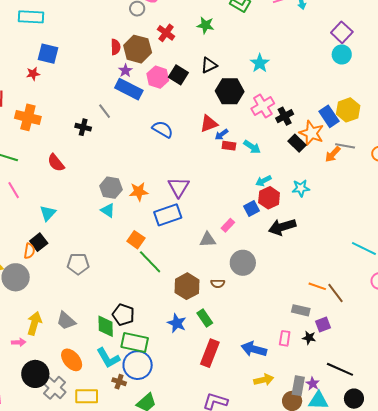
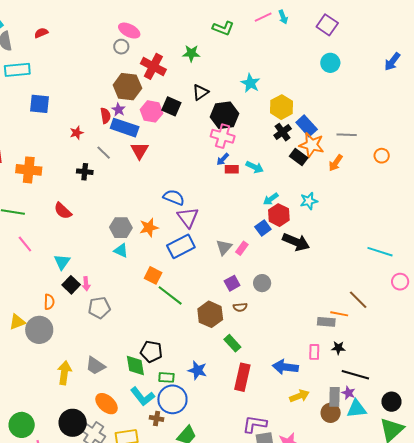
purple square: (342, 32) -> (327, 25), moved
red cross: (166, 33) -> (153, 66), size x1.4
red semicircle: (116, 47) -> (105, 116), moved
red star: (33, 74) -> (77, 133), moved
pink cross: (263, 106) -> (223, 136), moved, turned -35
yellow hexagon: (348, 110) -> (281, 107), moved
blue rectangle: (329, 116) -> (307, 126), moved
red triangle: (209, 124) -> (140, 151), moved, turned -30
blue semicircle: (163, 129) -> (174, 197), moved
gray line: (345, 146) -> (347, 135), moved
black arrow: (282, 227) -> (296, 242), turned -132
gray triangle: (208, 240) -> (224, 247), moved, turned -36
black square: (39, 242) -> (71, 285), moved
gray circle: (243, 263) -> (262, 283), size x0.7
orange line: (317, 286) -> (339, 314), moved
blue star: (177, 323) -> (197, 370), moved
purple square: (323, 325) -> (232, 283), moved
pink arrow: (19, 342) -> (86, 284), moved, turned 96
green rectangle: (135, 342) -> (166, 377), size x0.6
black line: (340, 369) -> (355, 375), moved

